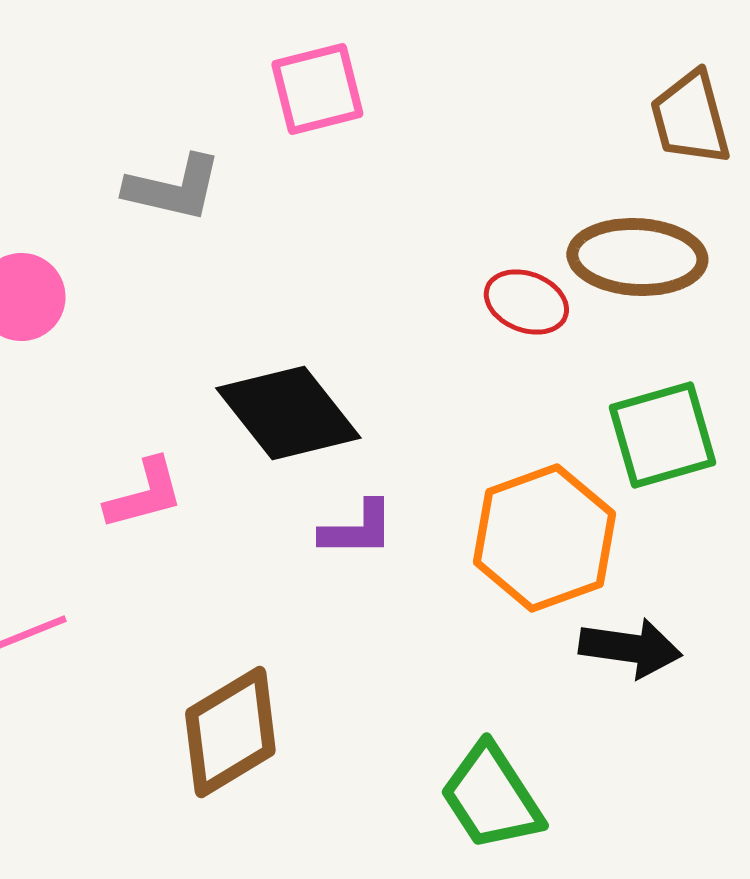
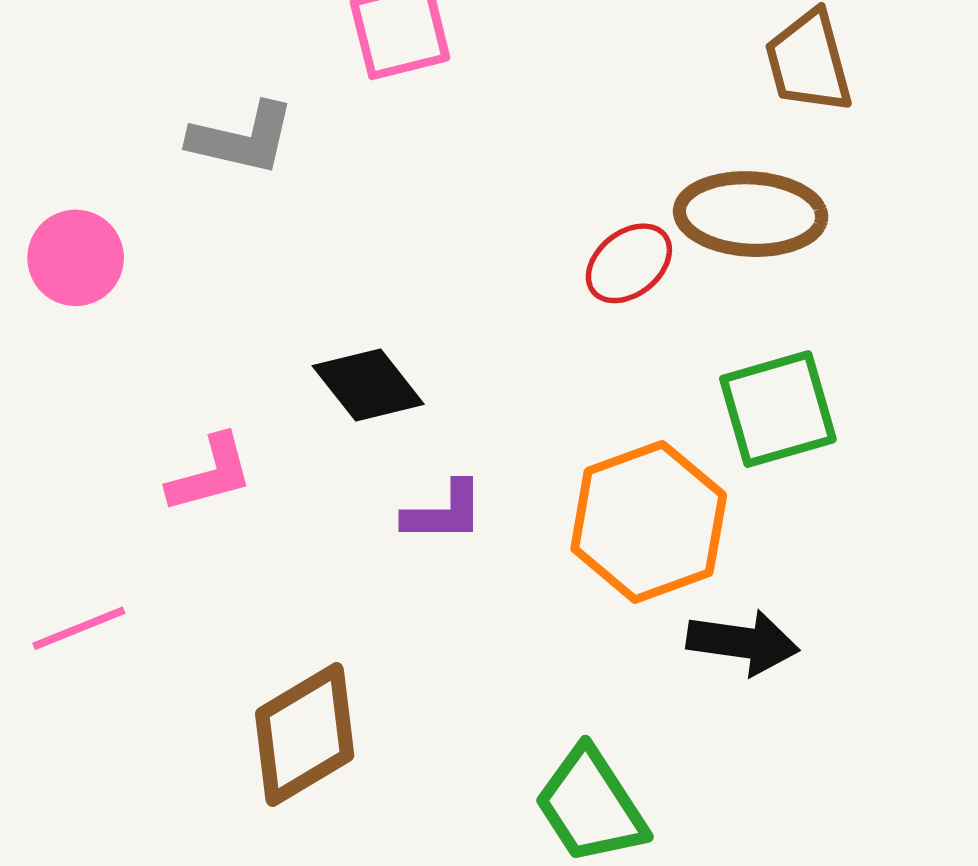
red ellipse: (526, 302) -> (629, 263), turned -60
black diamond: (288, 413) -> (368, 385), size x0.7

